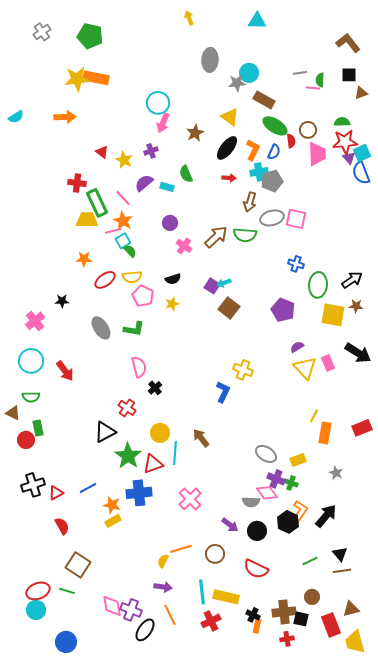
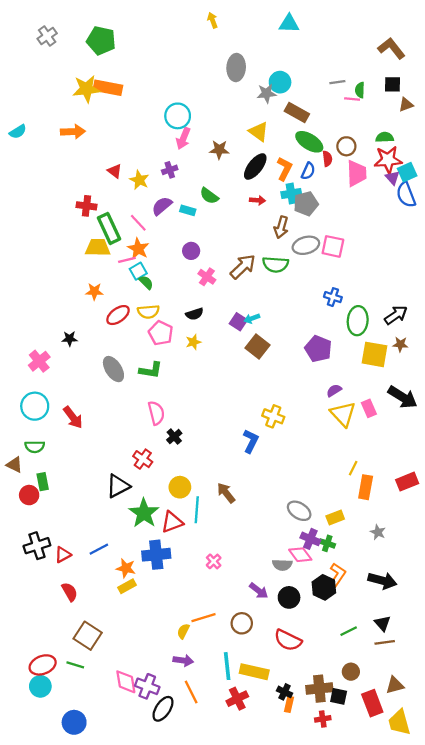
brown star: (195, 133) -> (219, 150), turned 30
green semicircle: (186, 174) -> (209, 196), turned -30
pink cross: (190, 499) -> (214, 561), size x0.6
black arrow: (326, 516) -> (382, 581), moved, turned 65

